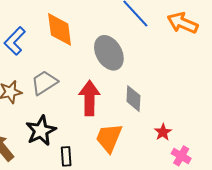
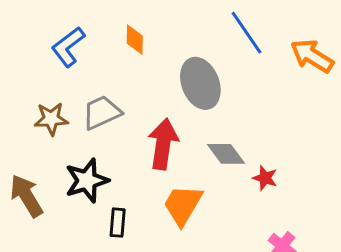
orange diamond: (60, 29) -> (135, 40), size x0.6
gray diamond: (133, 99) -> (226, 154), turned -48
red star: (163, 132) -> (265, 178), moved, turned -30

